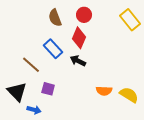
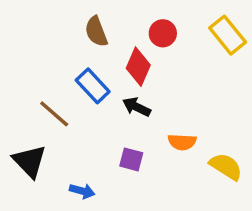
red circle: (84, 15) -> (163, 33), moved
purple square: (48, 89) -> (131, 159), moved
orange semicircle: (104, 91) -> (182, 142), moved
blue arrow: (34, 110) -> (82, 191), moved

